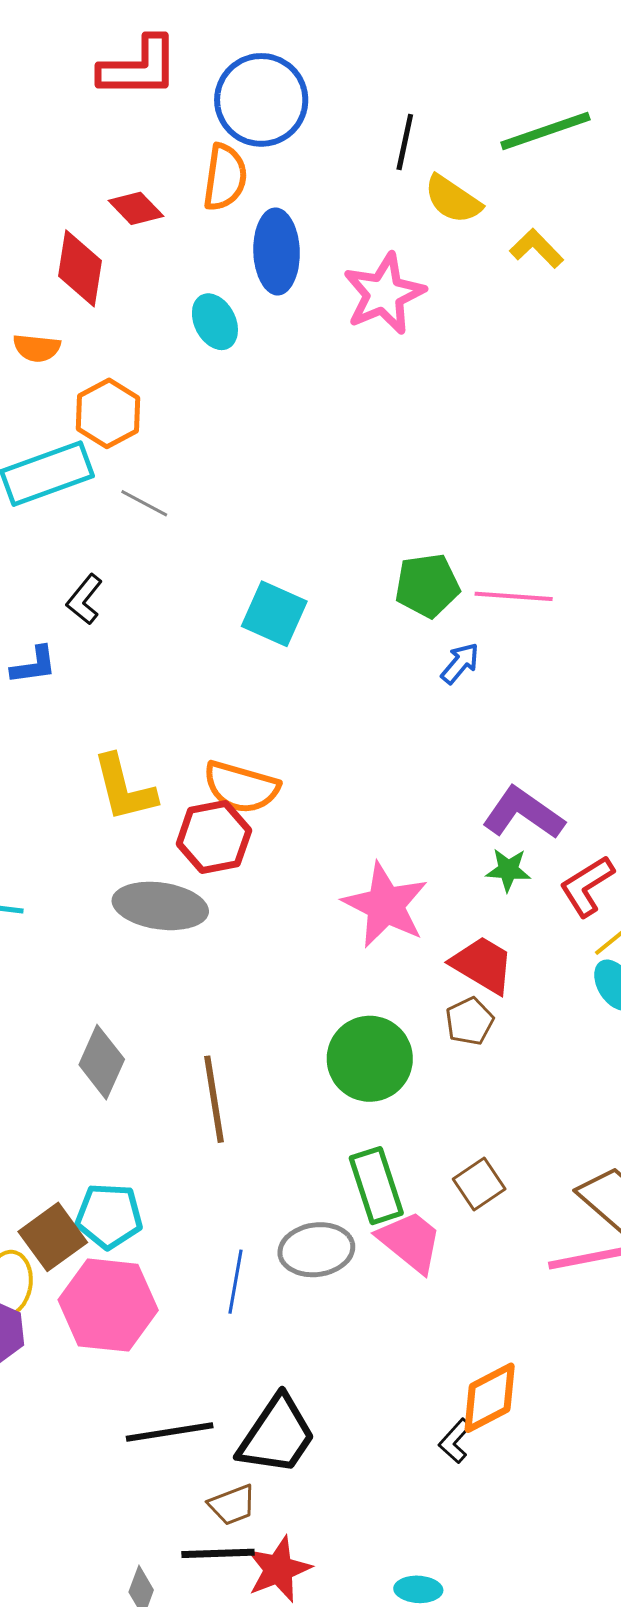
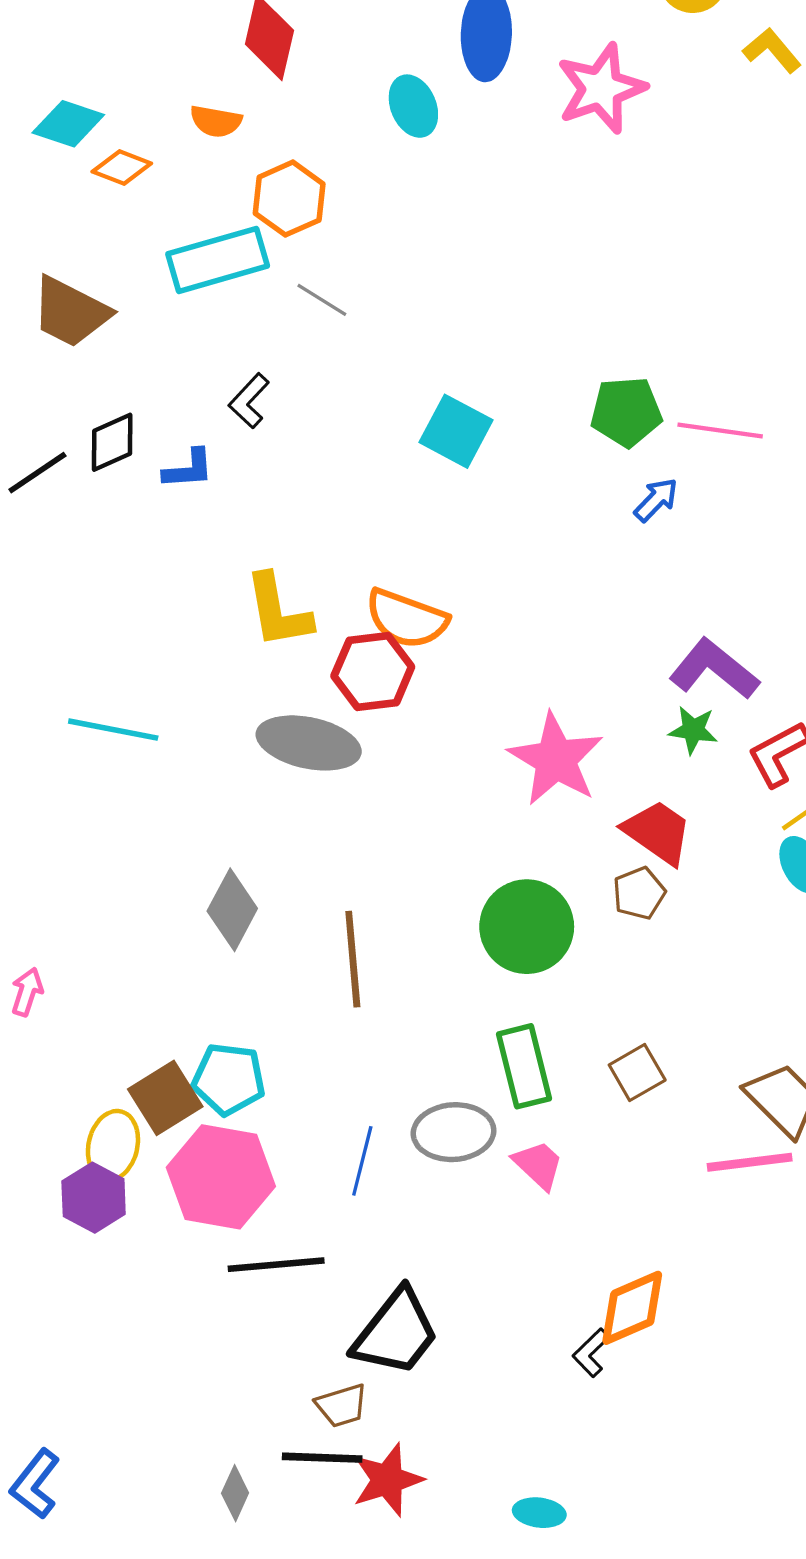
pink trapezoid: (410, 1241) -> (538, 1165), moved, size x0.7
black line: (170, 1432) -> (276, 1265), moved

